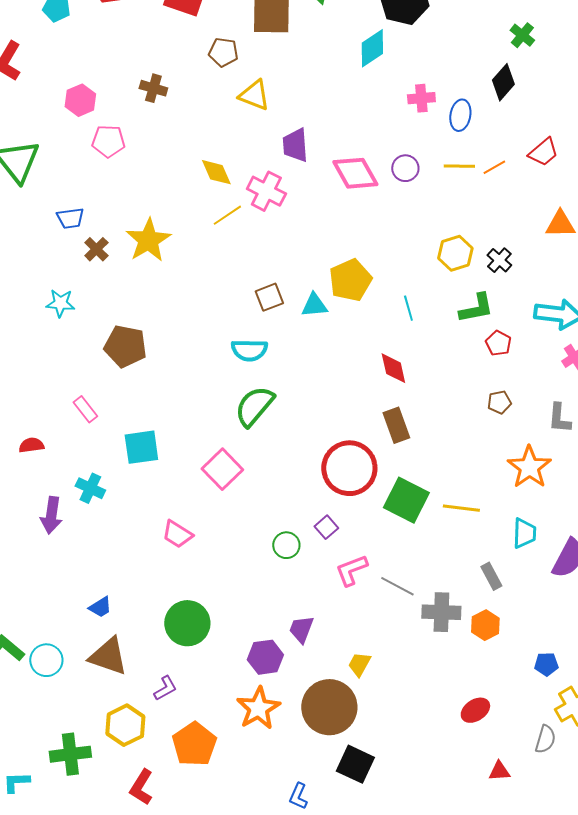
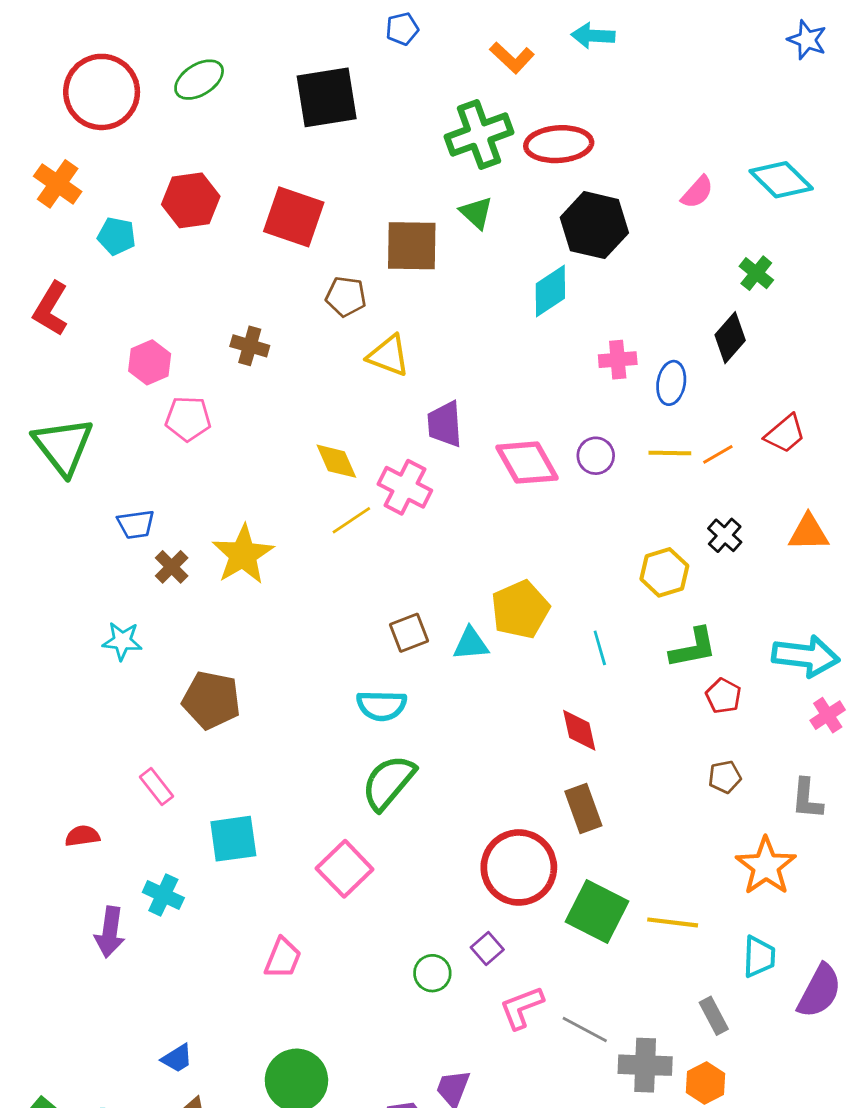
black cross: (499, 260) -> (725, 535), moved
pink trapezoid: (177, 534) -> (283, 958), turned -100

